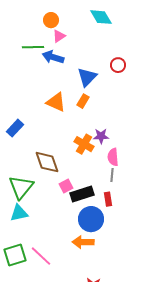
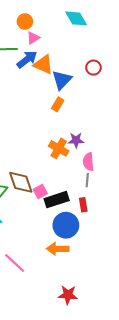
blue arrow: (53, 57) -> (27, 59), turned 125
orange triangle: (56, 102) -> (43, 64), moved
brown diamond: (47, 162) -> (21, 182), moved

